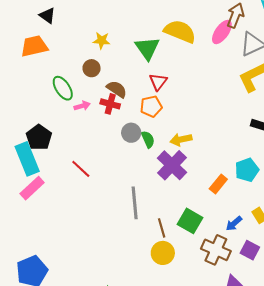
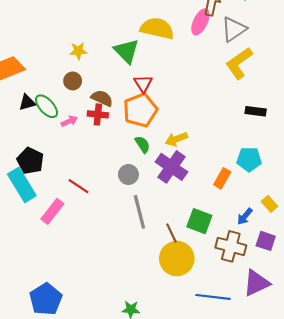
black triangle: (47, 16) -> (27, 102), moved, turned -42
orange pentagon: (151, 106) -> (140, 110), size x1.5
gray circle: (131, 133) -> (128, 174), moved
cyan pentagon: (247, 170) -> (249, 159), turned 30
pink rectangle: (32, 188) -> (52, 211), moved
yellow circle: (163, 253) -> (177, 258), size x1.4

